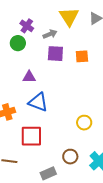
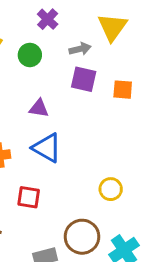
purple cross: (27, 26) -> (48, 19), moved
red square: (31, 136) -> (29, 197), size x0.7
brown circle: (70, 157) -> (82, 237), size x1.5

